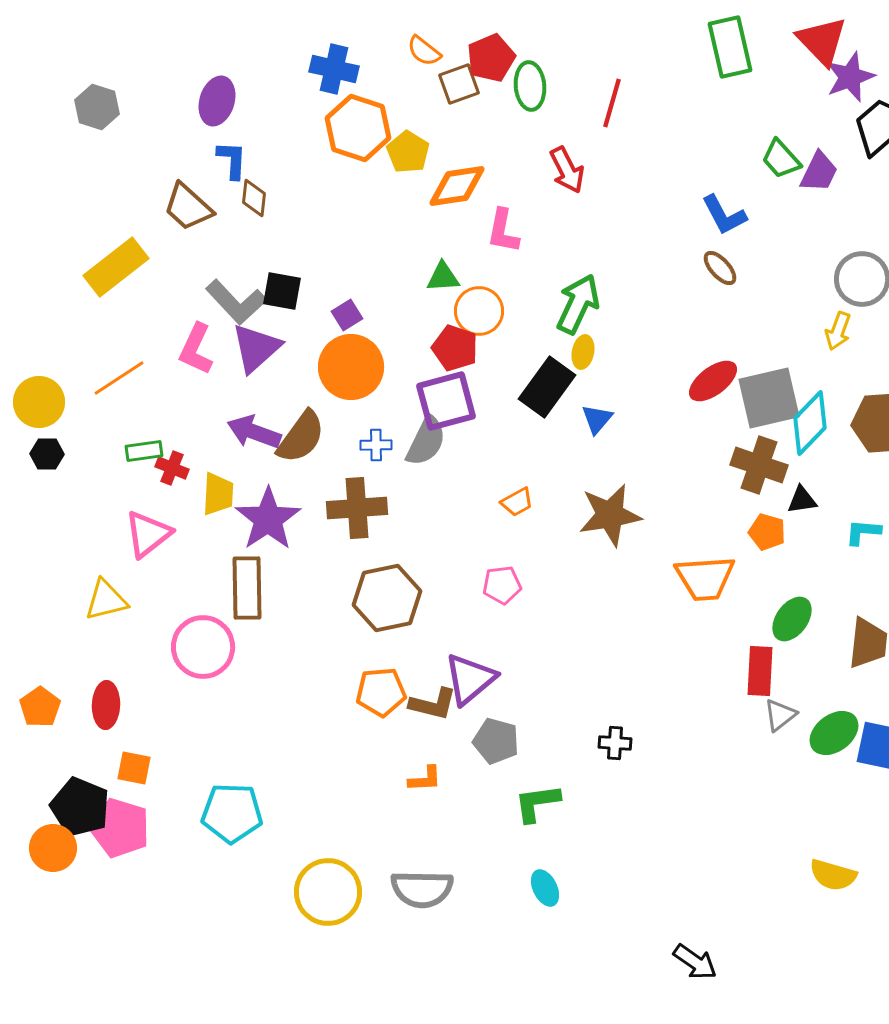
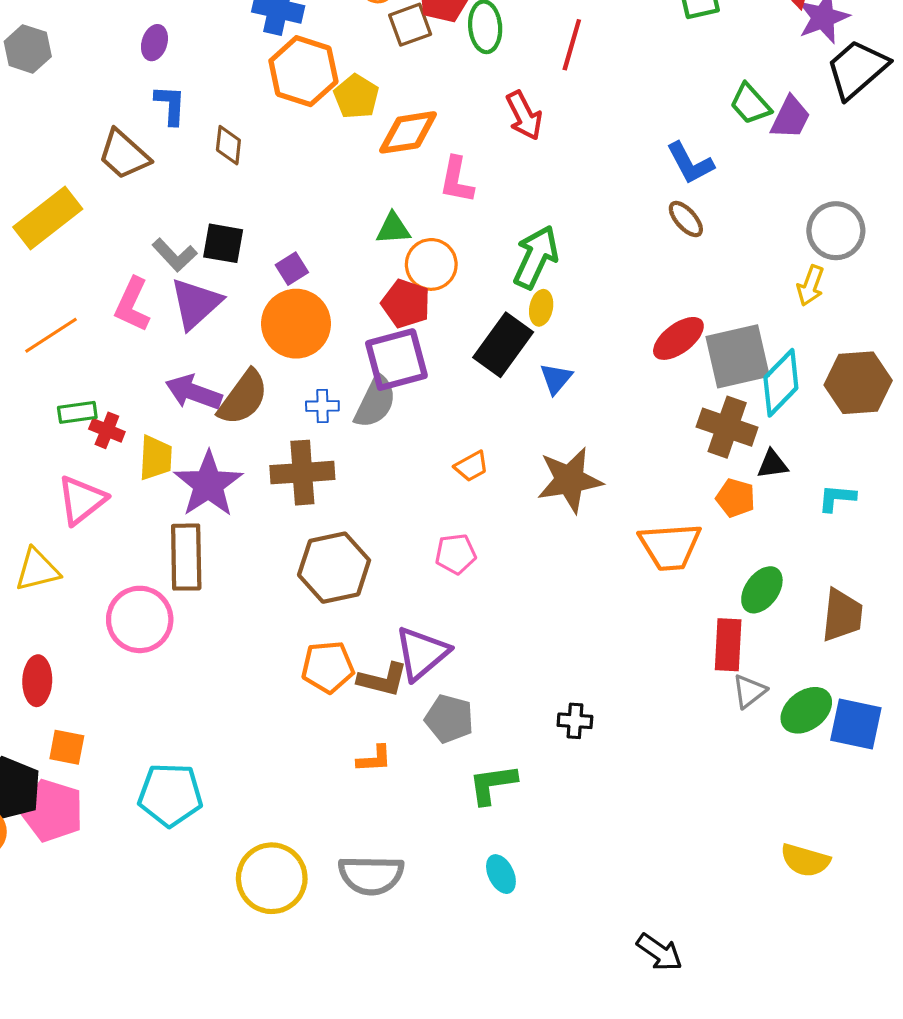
purple ellipse: (217, 101) -> (154, 43), size x0.7
brown diamond: (254, 198) -> (228, 145), moved
gray L-shape: (236, 302) -> (175, 255), size x0.7

